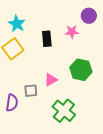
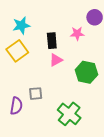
cyan star: (17, 24) -> (21, 25), turned 30
pink triangle: (51, 80) -> (56, 60), moved

